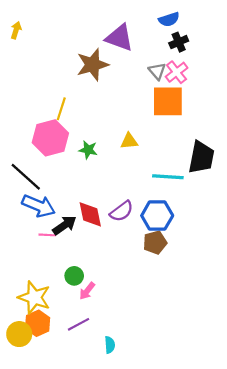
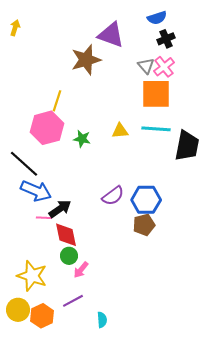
cyan line: (168, 177) -> (156, 129), moved
red diamond: (90, 214) -> (66, 235), moved
orange hexagon: (38, 323) -> (42, 316), moved

